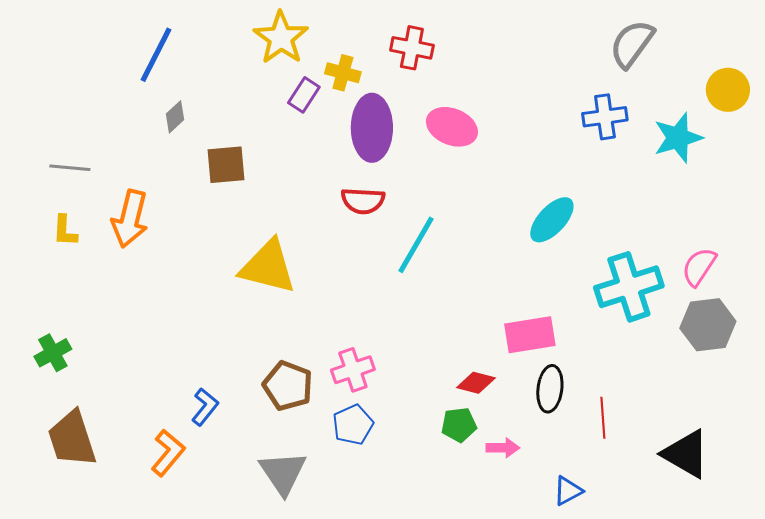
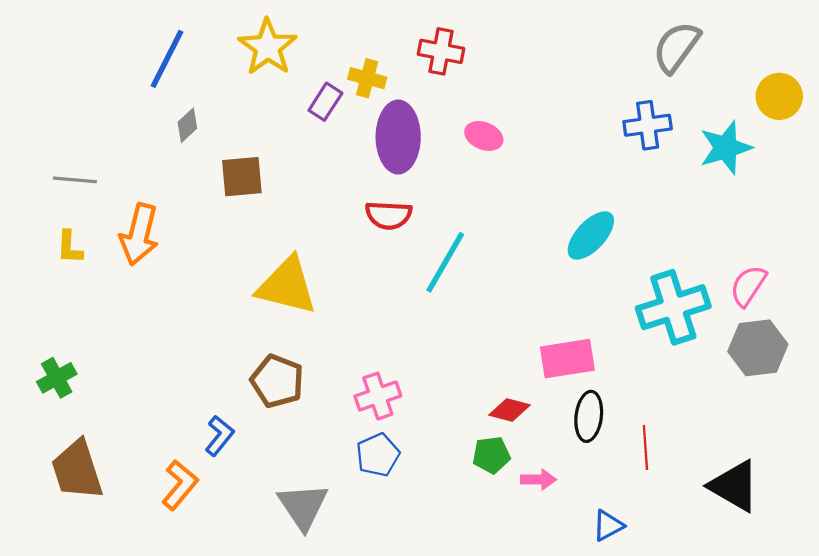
yellow star: (281, 38) -> (268, 47), moved
pink ellipse: (452, 127) -> (484, 136), size x0.7
brown pentagon: (288, 386) -> (277, 381), moved

